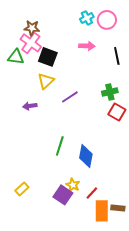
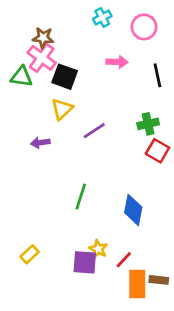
cyan cross: (87, 18) -> (102, 17), moved
blue diamond: (86, 156) -> (133, 210), moved
purple square: (63, 195) -> (85, 262), turned -30

